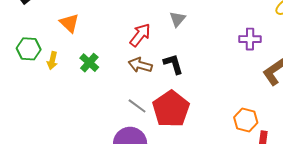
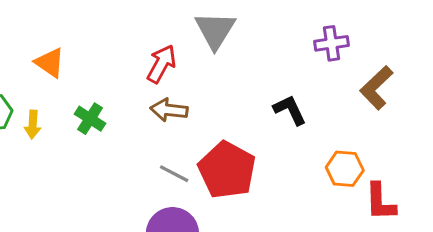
gray triangle: (178, 19) -> (215, 30), size x1.6
black L-shape: (173, 64) -> (290, 110), moved

